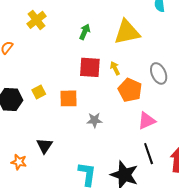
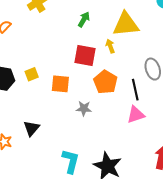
yellow arrow: (115, 68) -> (110, 46), moved
orange pentagon: (130, 90) -> (105, 82), moved
black line: (149, 154) -> (135, 90), moved

